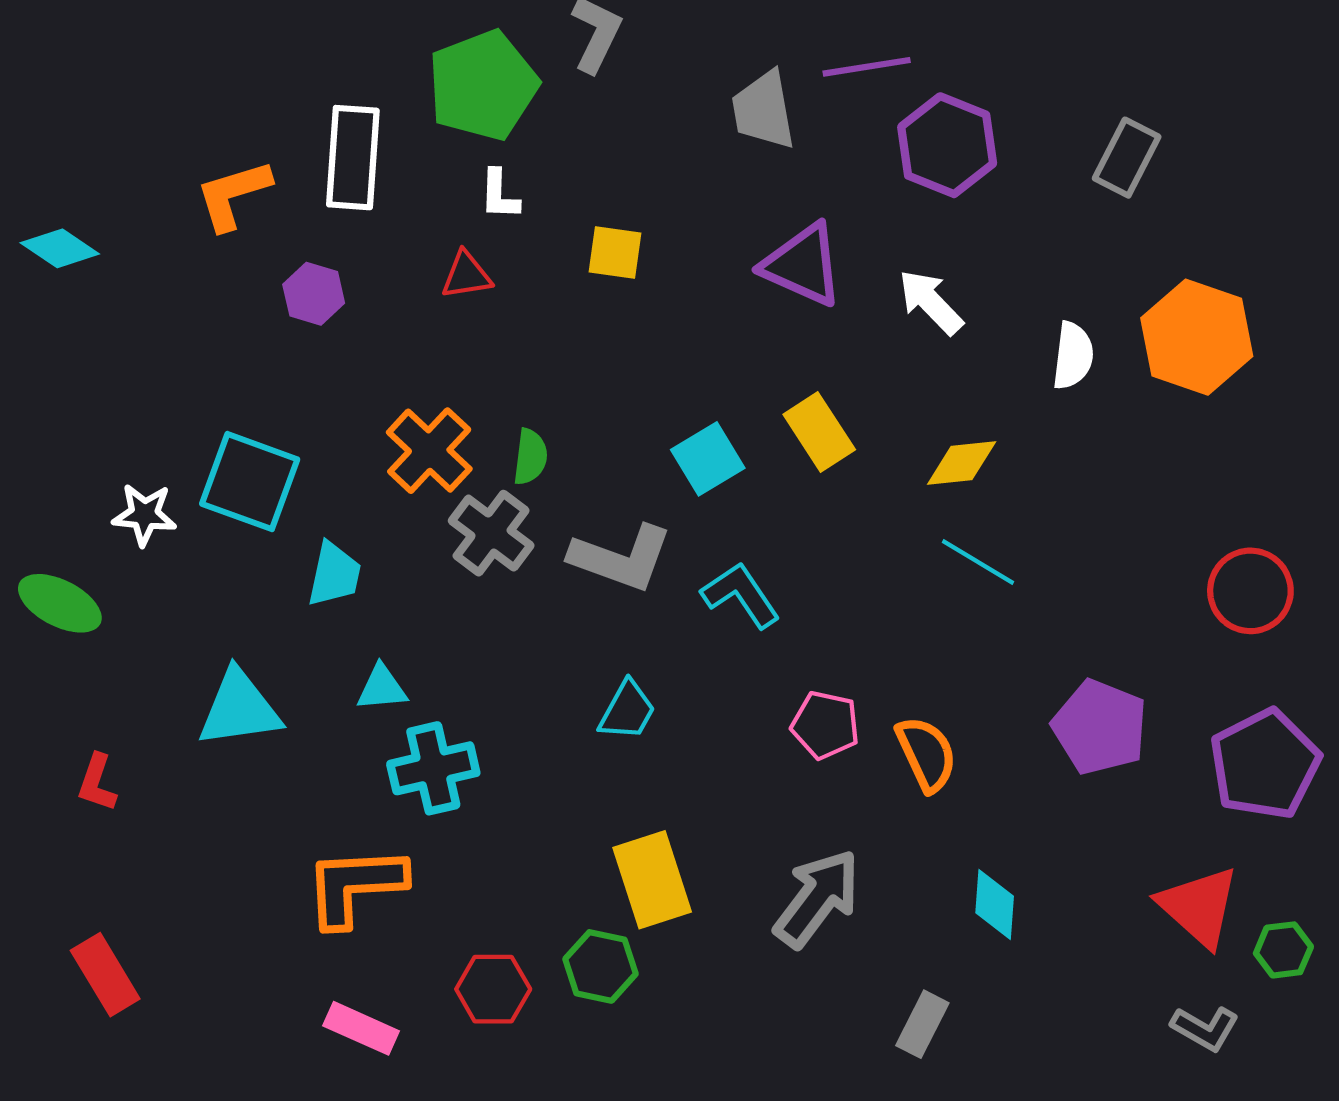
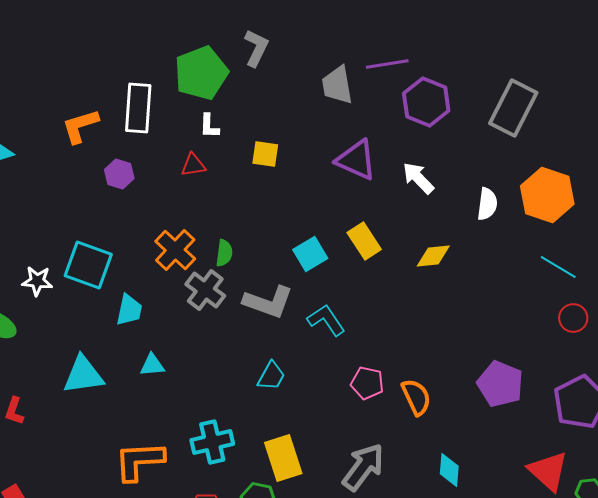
gray rectangle: (1127, 158) -> (513, 108), size x1.5
cyan line: (978, 562) -> (558, 267), moved
red circle: (1250, 591) -> (573, 318), size x0.7
cyan cross: (433, 768) -> (212, 442), moved

